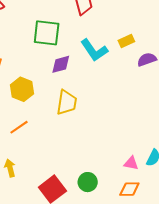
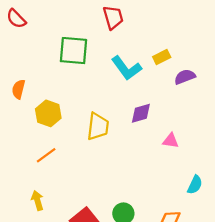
purple diamond: (61, 64) -> (141, 113), moved
pink triangle: (131, 163) -> (171, 141), moved

